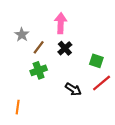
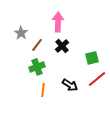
green square: (96, 61) -> (92, 58), turned -32
orange line: (18, 107) -> (43, 90), moved

